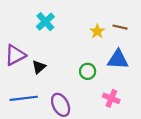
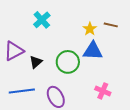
blue triangle: (118, 59) -> (93, 51), moved
green circle: (88, 71) -> (68, 62), moved, size x1.5

